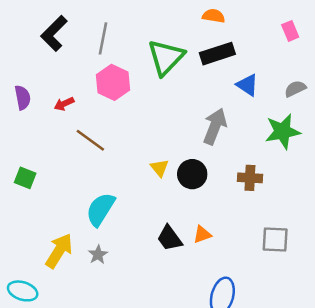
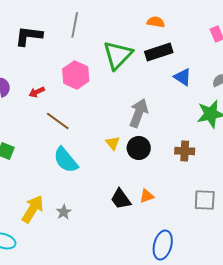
black L-shape: (54, 33) -> (29, 36), turned 52
gray line: (103, 38) -> (75, 25), moved
gray arrow: (215, 126) -> (139, 113), moved
cyan semicircle: (100, 209) -> (66, 160), moved, turned -72

